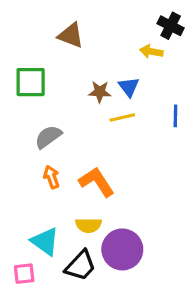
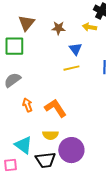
brown triangle: (71, 35) -> (26, 23), moved, turned 48
brown star: (100, 92) -> (58, 28), moved
gray semicircle: (48, 137) -> (12, 80), moved
black trapezoid: (80, 266) -> (45, 160), turned 40

